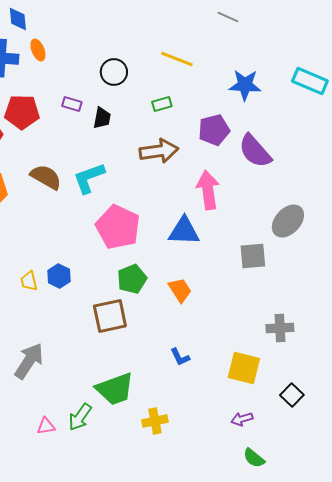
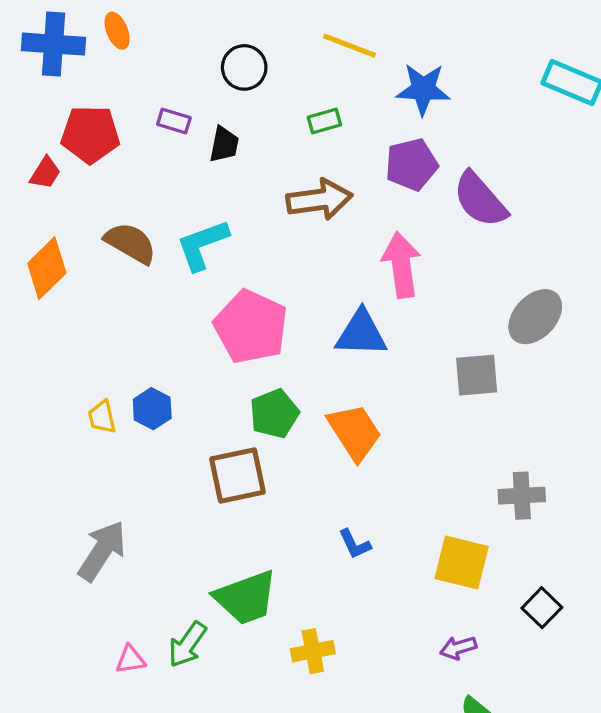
blue star: (245, 85) -> (423, 89), moved
orange trapezoid: (180, 290) -> (355, 432), size x1.4

